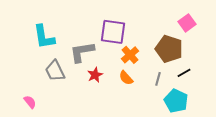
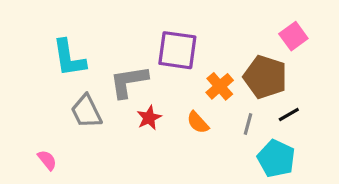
orange cross: (130, 55) -> (220, 86), moved

